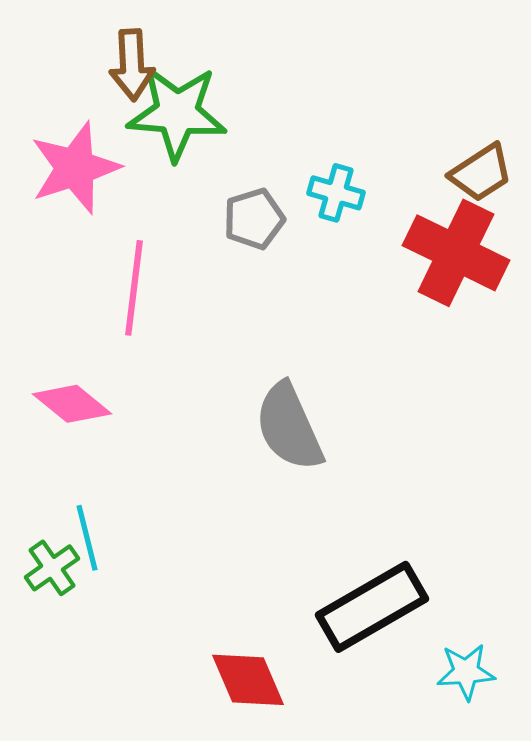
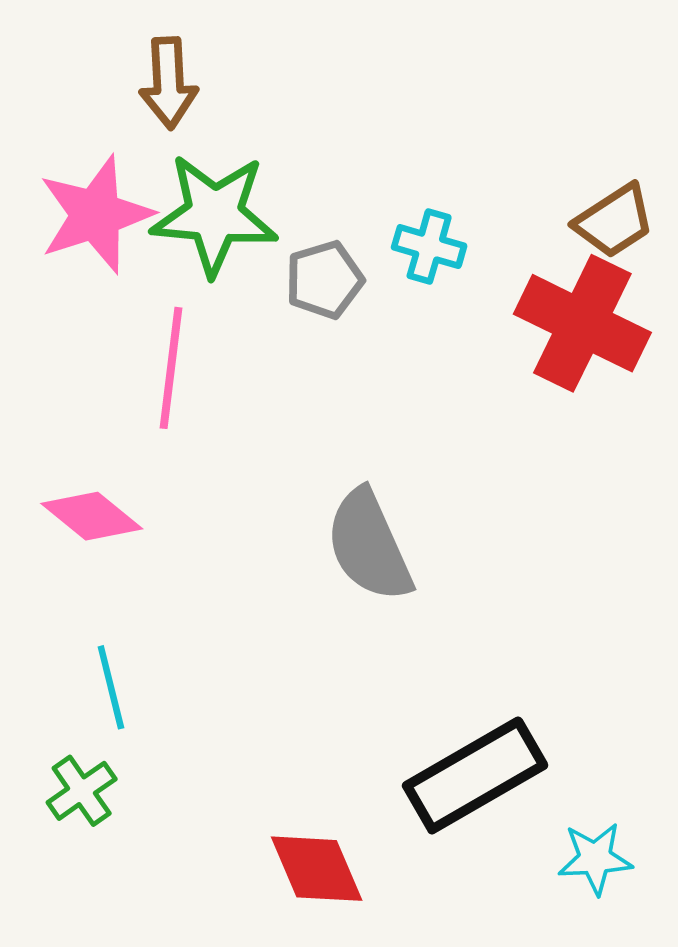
green star: (177, 113) -> (214, 215), moved
green cross: (52, 568) -> (82, 791), moved

